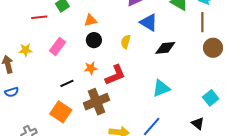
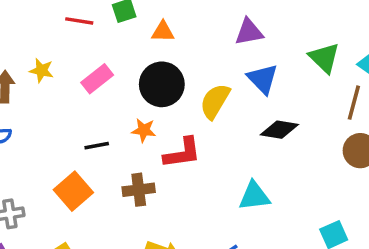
orange triangle: (90, 20) -> (163, 32), moved
black circle: (94, 40) -> (162, 84), size x1.6
yellow semicircle: (126, 42) -> (215, 101), size x1.5
brown cross: (97, 102) -> (139, 190), size x0.7

